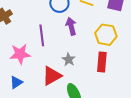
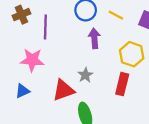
purple line: (42, 35) -> (45, 27), moved

